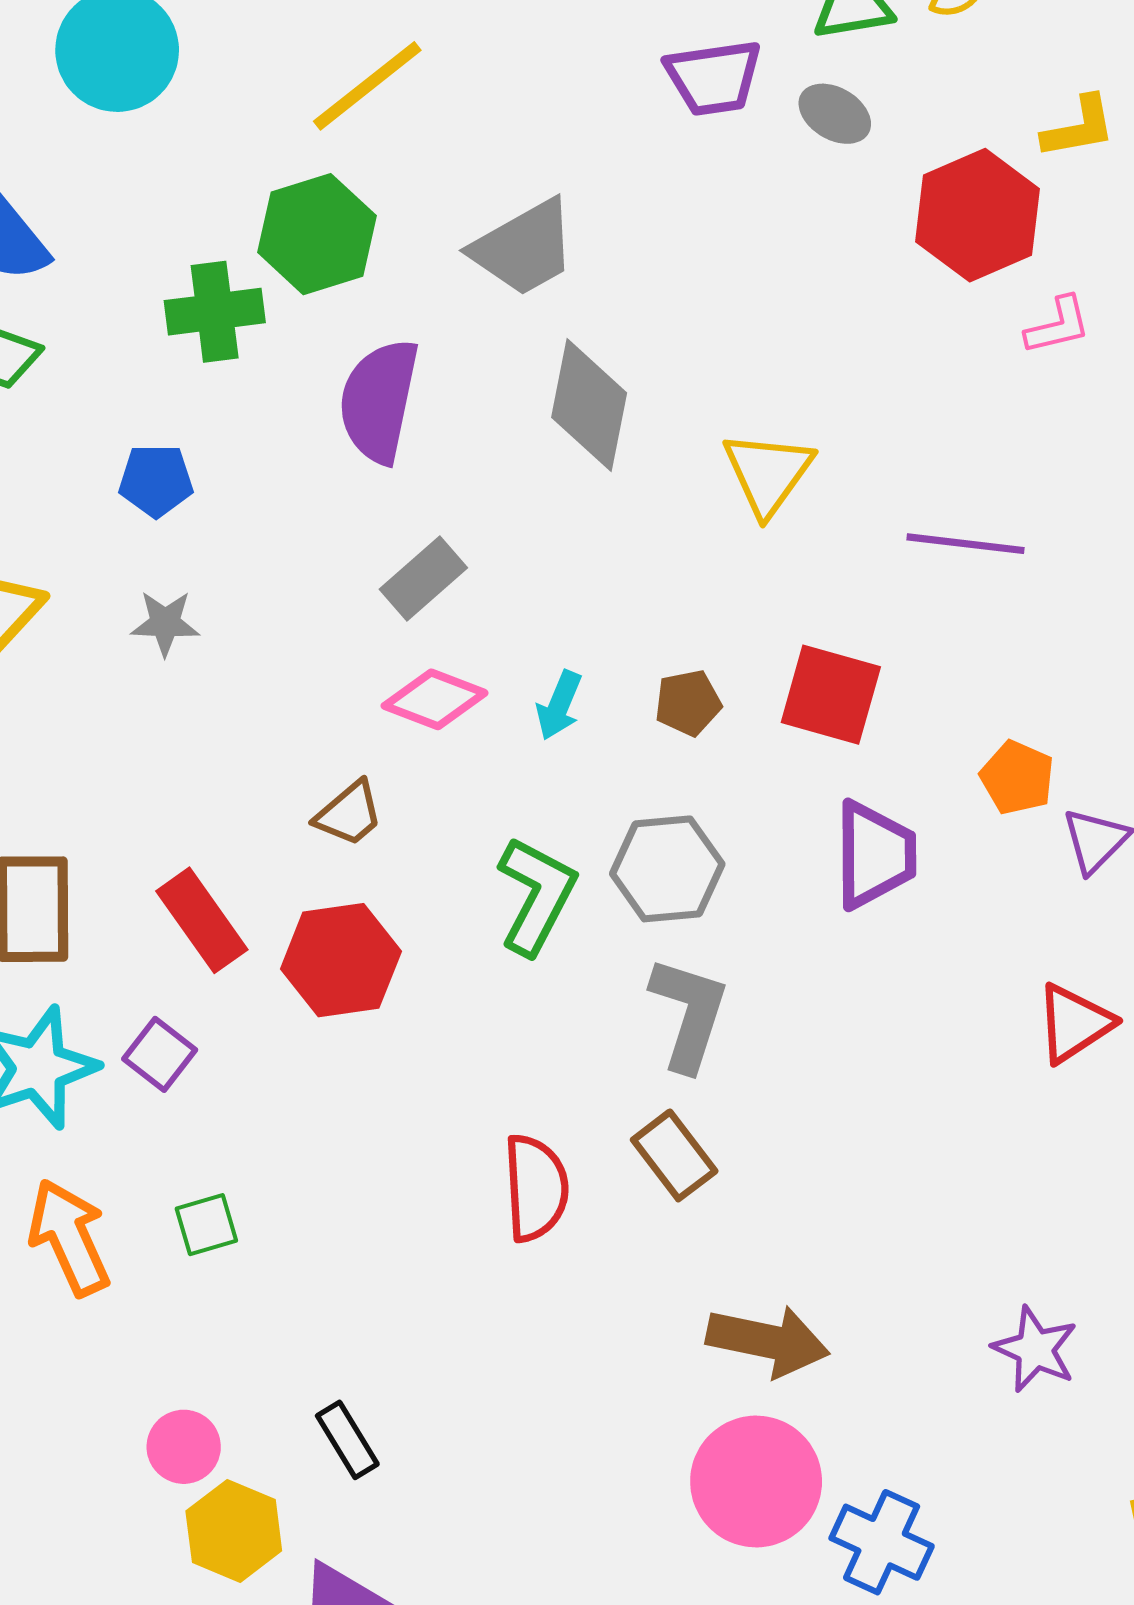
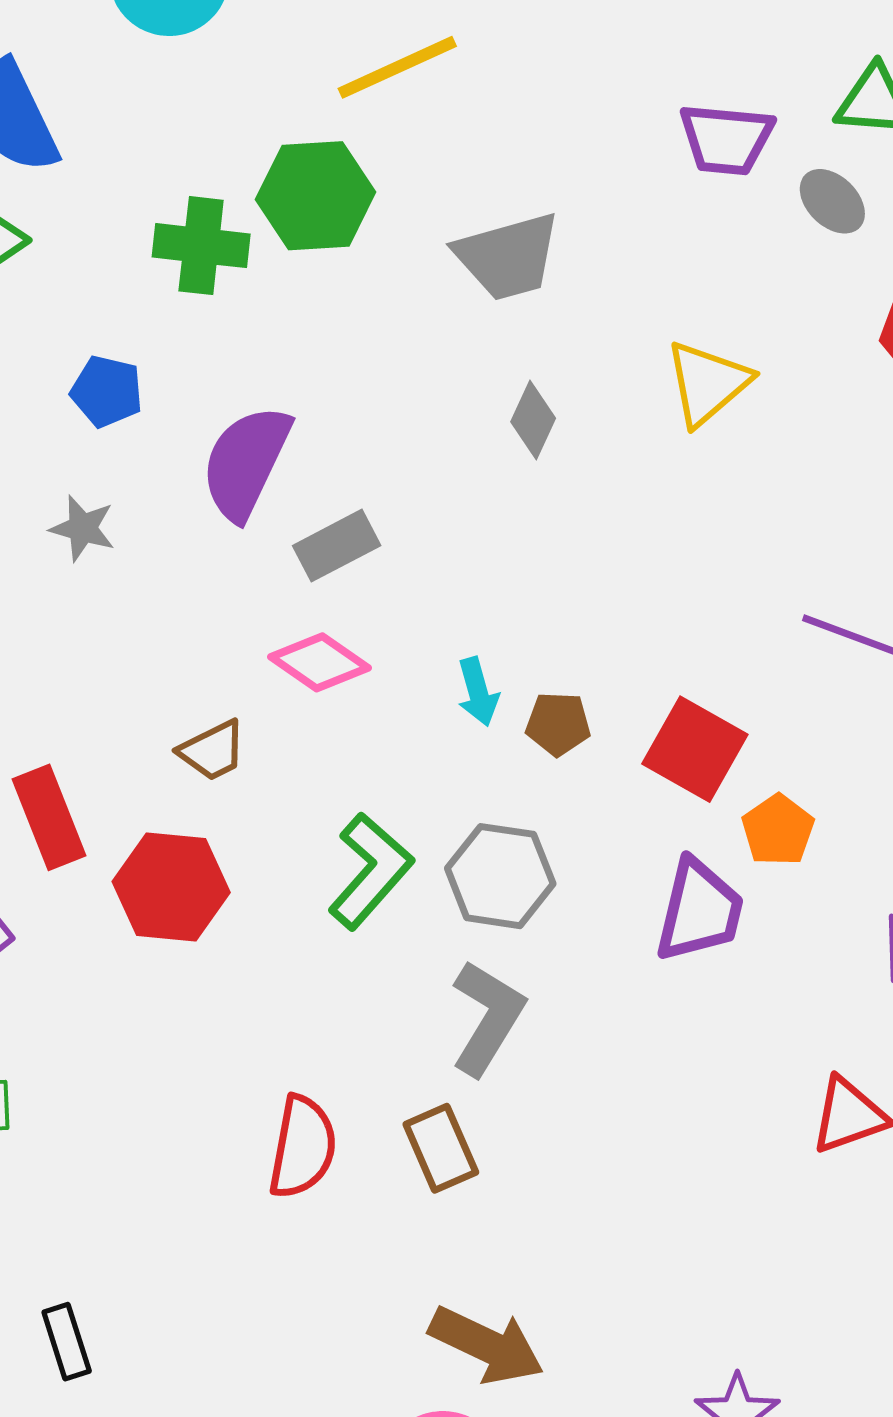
purple semicircle: (379, 401) -> (246, 462), moved
gray diamond: (589, 405) -> (533, 420), size x0.6
yellow triangle: (768, 473) -> (707, 383), moved
cyan arrow: (559, 705) -> (478, 692), moved, turned -52
orange pentagon: (1017, 778) -> (778, 830), moved

